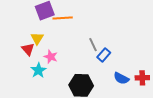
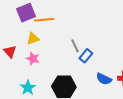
yellow triangle: (37, 38) -> (33, 39), moved, turned 40
cyan star: (38, 70) -> (28, 88), moved

